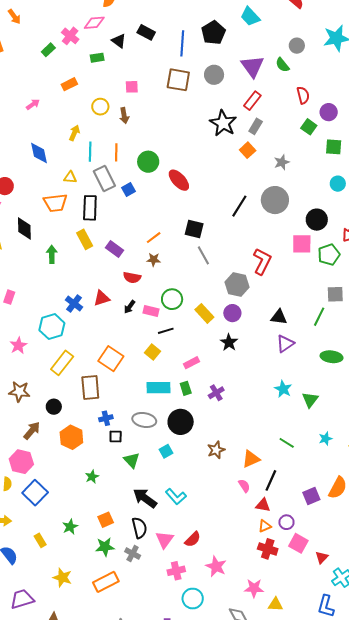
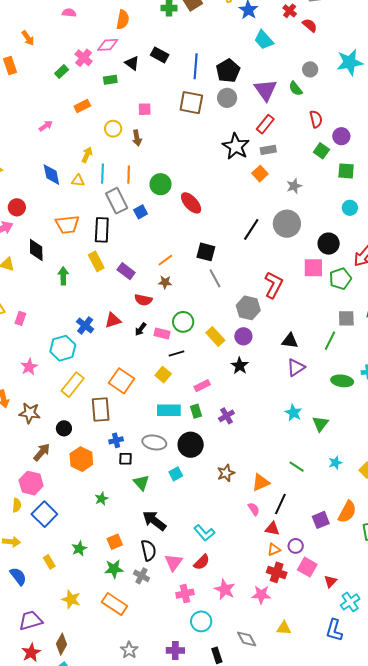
black pentagon: (213, 33) -> (228, 71), moved
gray rectangle: (256, 126) -> (268, 150), turned 49
yellow triangle: (70, 177) -> (78, 181), moved
cyan L-shape: (176, 497) -> (204, 533), moved
orange rectangle: (106, 582) -> (115, 604), turned 60
pink star: (254, 588) -> (261, 595), moved

